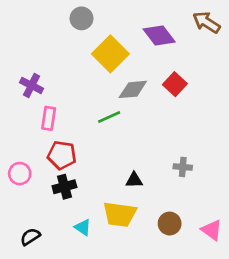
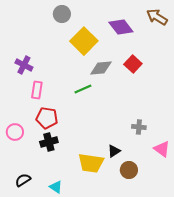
black triangle: (134, 180) -> (114, 151), moved, turned -32
cyan triangle: (83, 227) -> (56, 187), moved
pink triangle: (212, 230) -> (162, 149), moved

